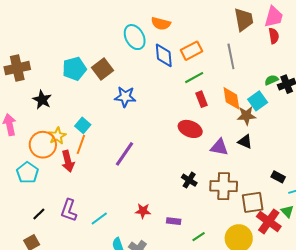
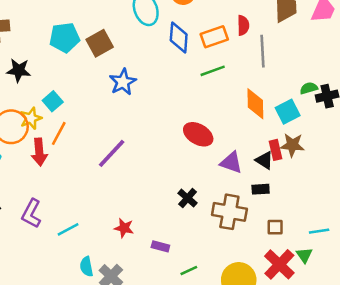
red semicircle: (274, 36) -> (243, 25), moved
blue star: (125, 97) -> (123, 82), turned 30
red rectangle: (201, 99) -> (275, 150), moved
black star: (42, 100) -> (19, 70), turned -30
brown star: (246, 116) -> (292, 145), moved
cyan square: (83, 125) -> (53, 101), moved
black rectangle: (278, 177) -> (261, 189), moved, turned -40
brown square: (253, 202) -> (275, 227), moved, size x0.6

